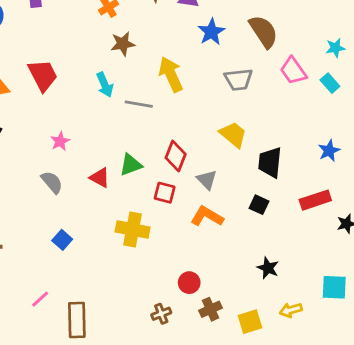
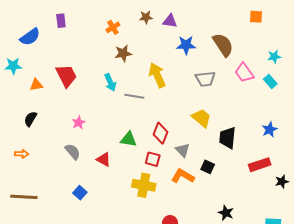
blue star: (211, 32) -> (186, 45), turned 30
green triangle: (131, 165) -> (129, 139), turned 30
red triangle: (100, 178) -> (104, 159), moved
black square: (259, 205) -> (208, 167), moved
yellow cross: (133, 229) -> (144, 185), moved

